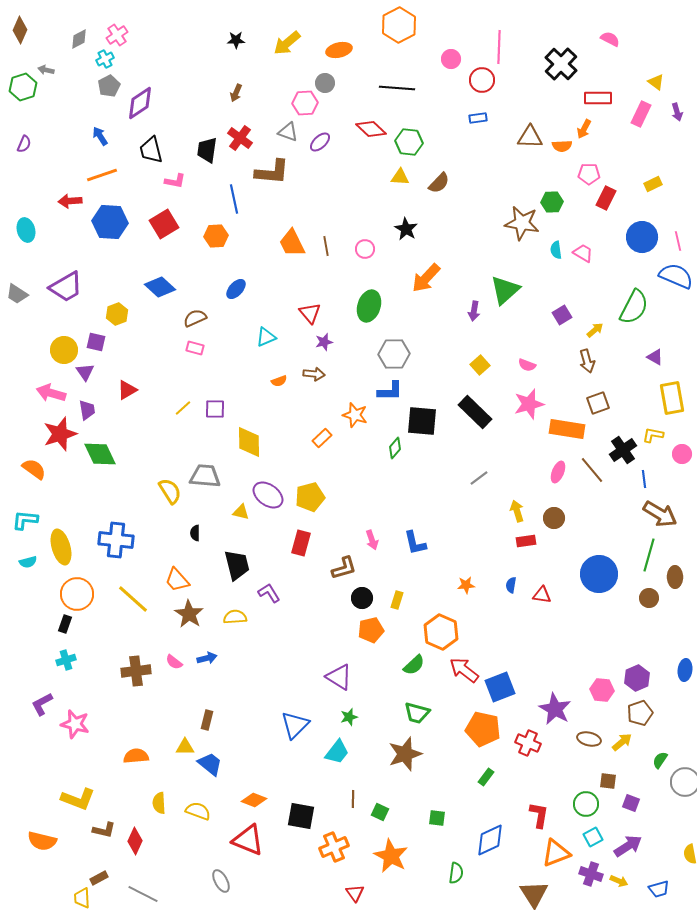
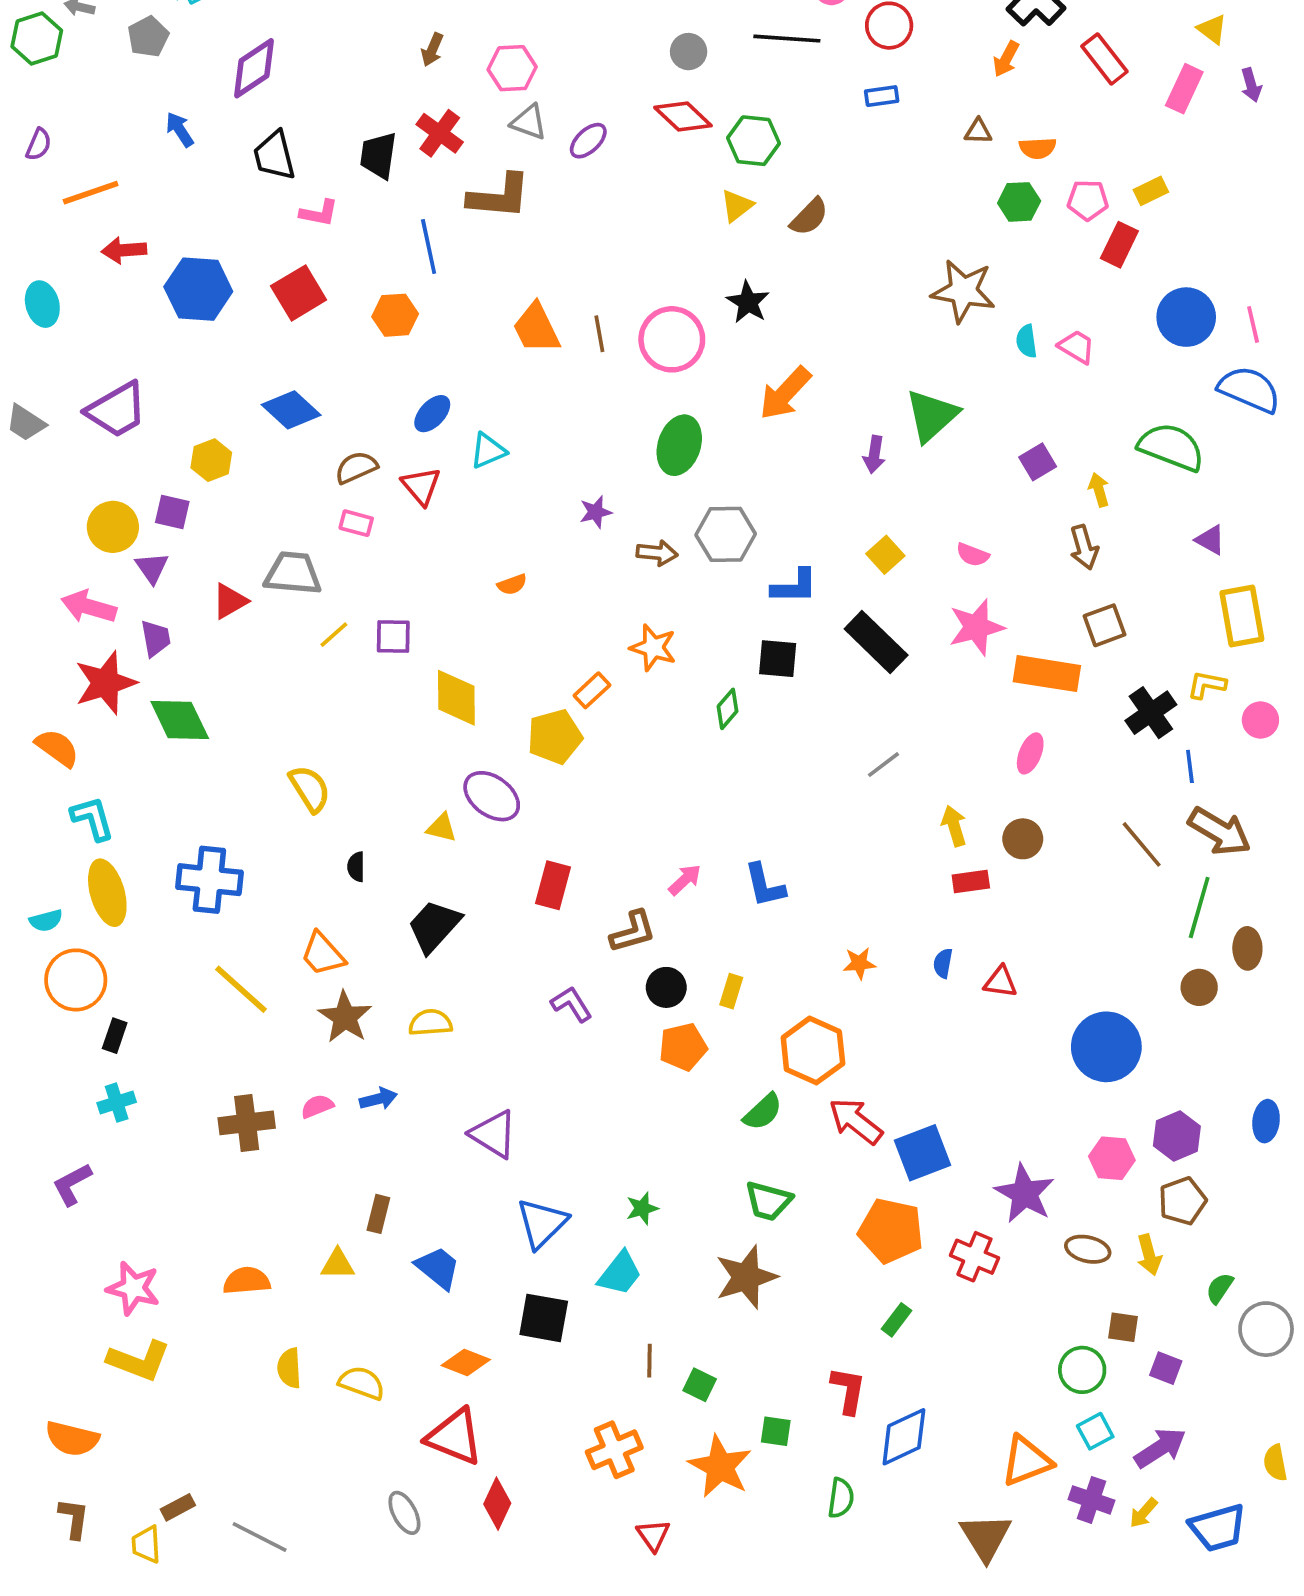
gray circle: (325, 83) -> (689, 52), moved
gray pentagon: (109, 86) -> (148, 37), moved
black line: (397, 88) -> (787, 39), moved
red rectangle: (598, 98) -> (1104, 59), turned 52
pink hexagon: (305, 103) -> (512, 68), moved
orange arrow: (584, 129) -> (1006, 59), moved
brown triangle: (530, 137) -> (978, 131), size x0.6
orange line: (102, 175) -> (91, 193), moved
yellow triangle: (400, 177) -> (737, 206), turned -42
yellow rectangle: (653, 184) -> (1151, 191), moved
green hexagon: (552, 202) -> (1019, 202), moved
pink circle: (365, 249) -> (672, 339), size x1.8
green semicircle: (634, 307) -> (1171, 447), turned -96
red triangle: (310, 313) -> (421, 486), moved
yellow arrow: (595, 330) -> (1099, 490), turned -66
cyan triangle: (266, 337) -> (488, 451), moved
brown arrow: (314, 374) -> (657, 553), moved
blue L-shape: (390, 391) -> (794, 586), moved
black square: (422, 421) -> (778, 659), size x0.7
brown line: (592, 470) -> (1142, 844), moved
gray trapezoid: (205, 476) -> (293, 573), moved
yellow pentagon: (310, 497) -> (555, 737), moved
cyan L-shape: (25, 520) -> (92, 818), moved, turned 68
pink arrow: (372, 540) -> (685, 880), turned -114
black trapezoid: (237, 565) -> (434, 926), turned -124
blue circle: (599, 574) -> (1106, 1047), moved
purple L-shape: (269, 593) -> (572, 1004), moved
orange circle: (77, 594) -> (76, 980), moved
pink semicircle: (174, 662) -> (317, 1106), turned 120
purple triangle: (339, 677) -> (494, 1134), moved
pink star: (75, 724) -> (133, 1288), moved
yellow arrow: (622, 742) -> (1149, 1255), turned 115
blue trapezoid: (210, 764) -> (438, 1268), moved
red L-shape: (539, 815) -> (848, 1390), moved
black square: (301, 816) -> (544, 1318), moved
green square: (437, 818) -> (776, 1431), moved
brown L-shape: (104, 830) -> (74, 1518), moved, turned -95
red diamond: (135, 841) -> (497, 1504), moved
yellow arrow: (619, 881) -> (1143, 1513), turned 108
blue trapezoid: (659, 889) -> (1218, 1528), size x1.5

